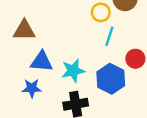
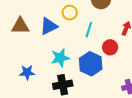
yellow circle: (101, 12) -> (70, 13), moved
blue triangle: (42, 62) -> (49, 26), moved, turned -30

